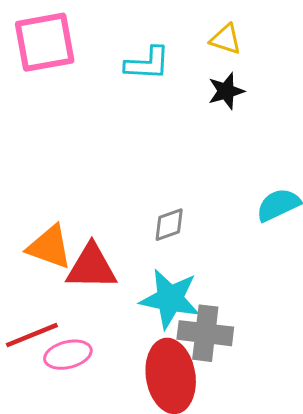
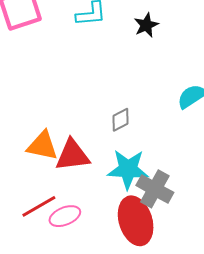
gray cross: (205, 333) -> (155, 189), turned 30

